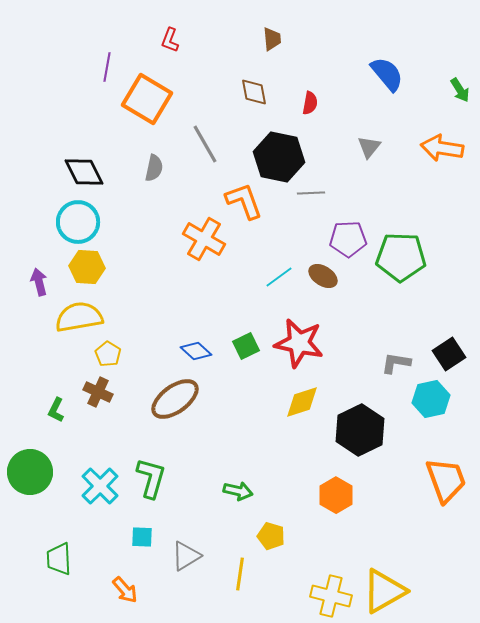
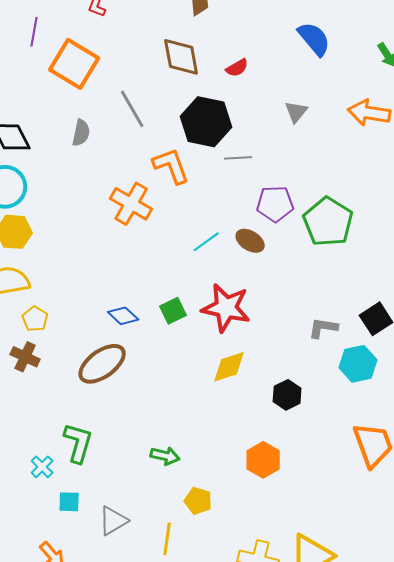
brown diamond: (254, 92) -> (181, 57), size x1.4
red semicircle: (310, 103) -> (237, 68), turned 50
green pentagon: (401, 257) -> (328, 222), turned 30
black hexagon: (360, 430) -> (287, 395), size x0.6
cyan cross: (100, 486) -> (42, 467), moved, size x0.6

